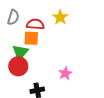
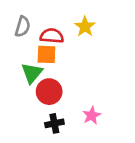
red circle: (18, 66) -> (49, 92), moved
pink star: (65, 73) -> (92, 115), moved

